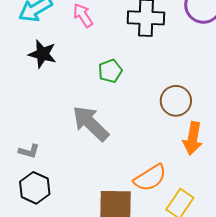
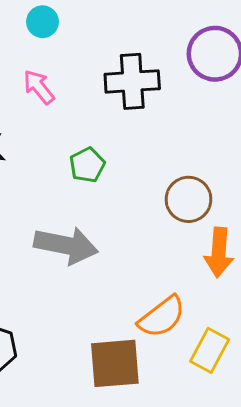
gray arrow: (91, 123) -> (66, 245), turned 153

